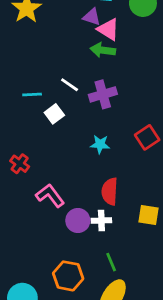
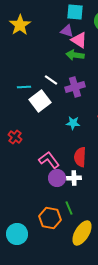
white square: (54, 114) -> (40, 101), size x1.5
pink L-shape: (50, 196) -> (49, 160), moved
green line: (111, 262) -> (69, 208), moved

